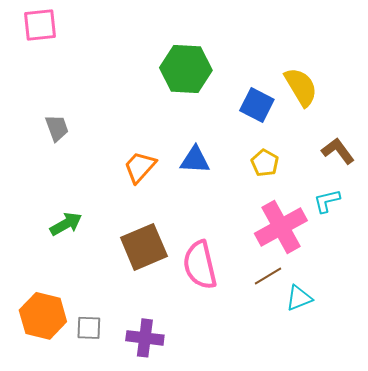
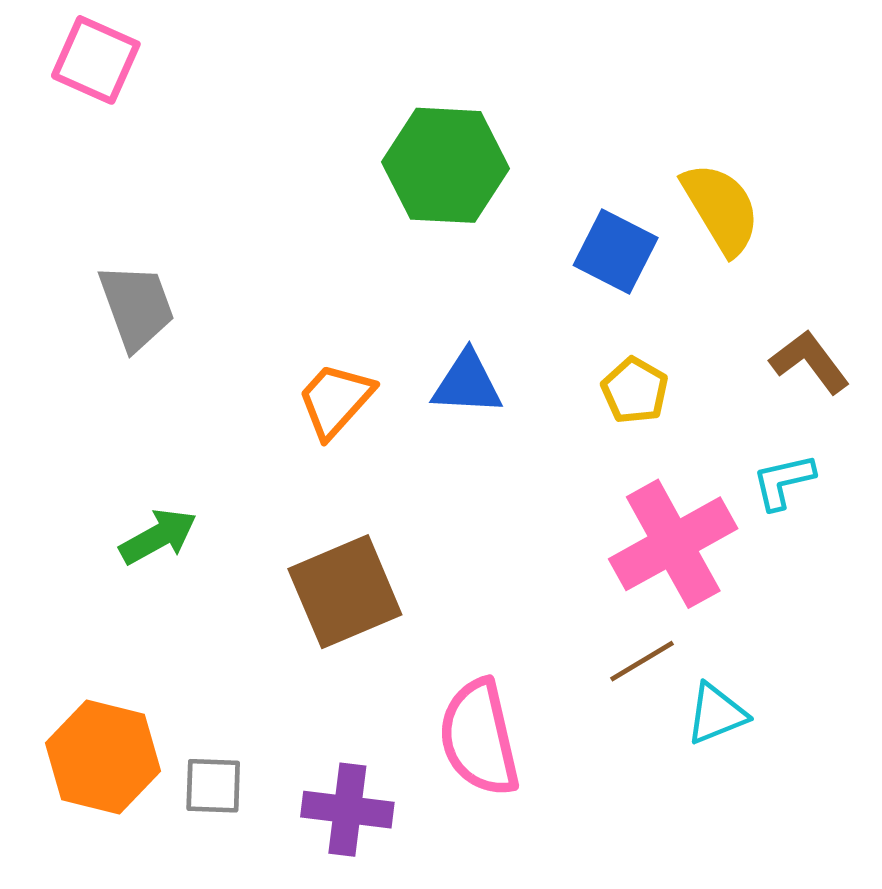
pink square: (40, 25) -> (96, 60), turned 30
gray trapezoid: (57, 128) -> (137, 307), size x1.4
pink semicircle: (200, 265) -> (479, 738), moved

